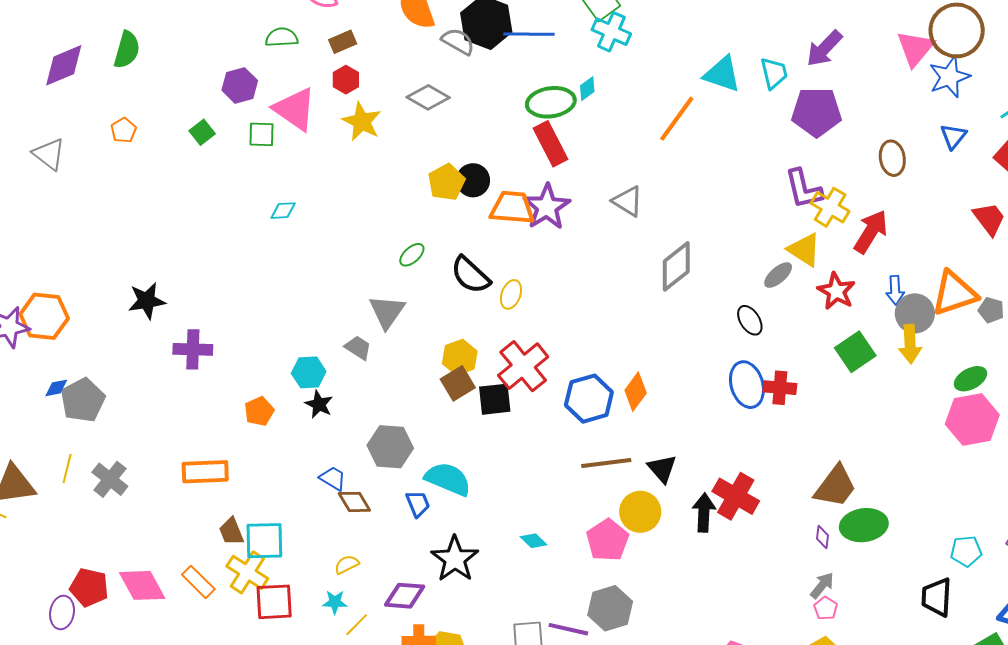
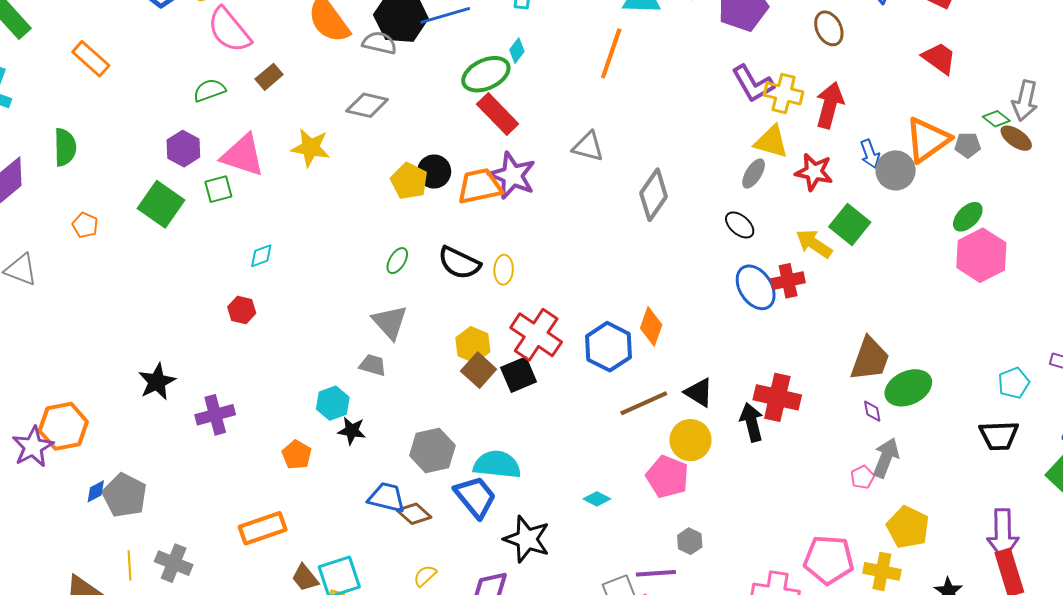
red hexagon: (346, 80) -> (242, 310), moved
green square: (202, 132) -> (161, 204), size x1.8
yellow arrow: (910, 344) -> (814, 244), moved, turned 144
blue trapezoid: (333, 478) -> (387, 497), size x1.4
blue trapezoid: (418, 504) -> (475, 497), size x1.6
gray arrow: (822, 585) -> (886, 458), size x1.4
black trapezoid: (937, 597) -> (999, 436), turned -78
gray hexagon: (610, 608) -> (690, 541), size x0.6
pink pentagon: (826, 608) -> (862, 477), moved, turned 30

